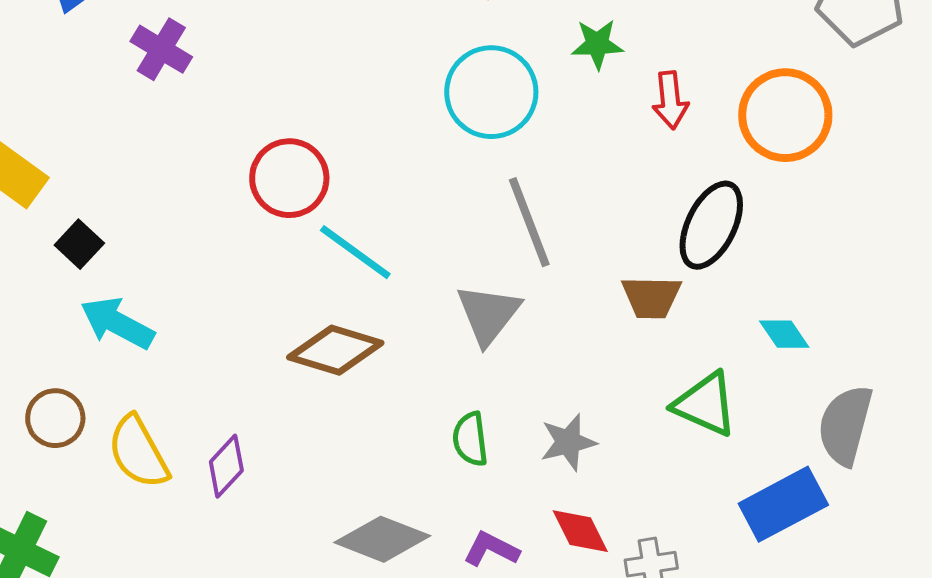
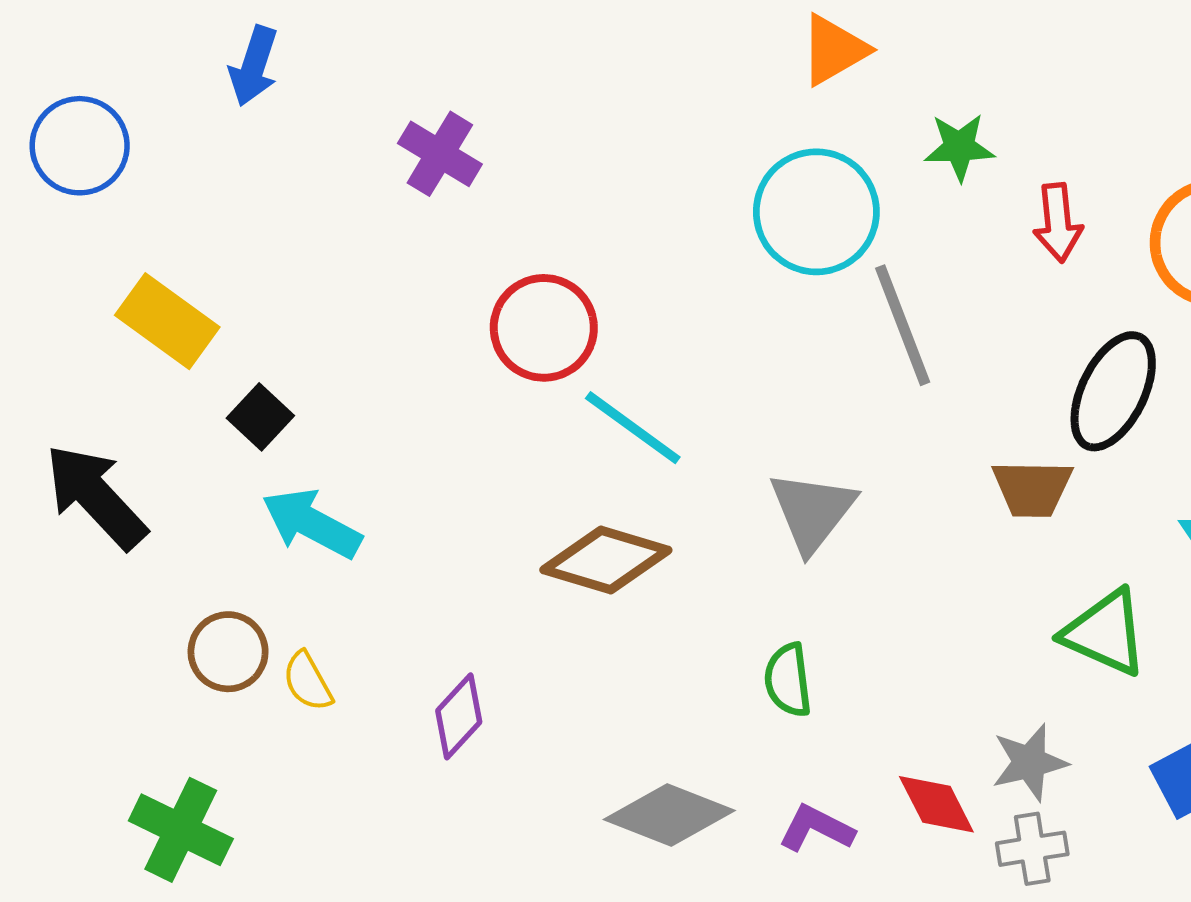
purple cross: (161, 49) -> (440, 154), moved
gray line: (529, 222) -> (903, 325), moved
gray star: (568, 442) -> (1030, 762), moved
yellow semicircle: (138, 452) -> (308, 681), moved, size x0.6

